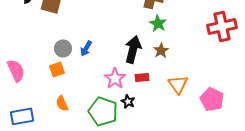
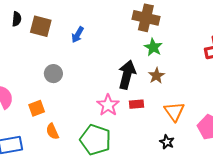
blue arrow: (86, 48) -> (78, 35), moved
orange square: (57, 69) -> (37, 108), moved
black star: (128, 101) -> (167, 142), moved

